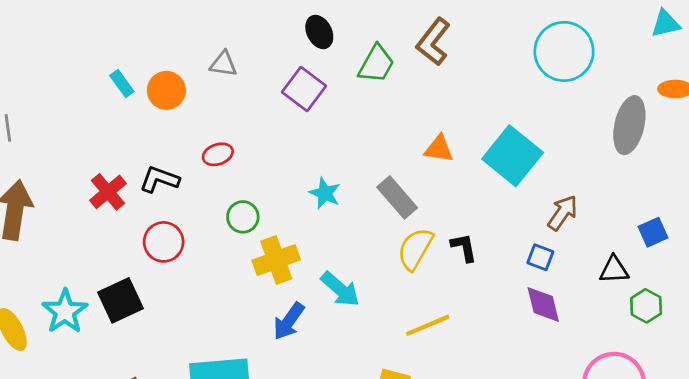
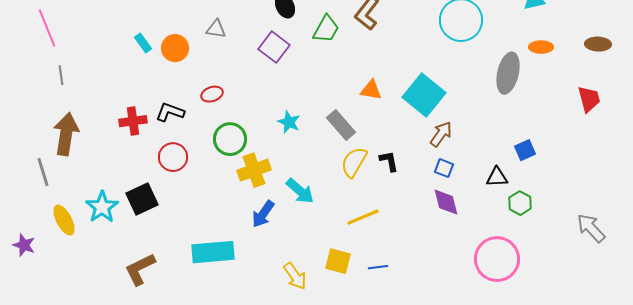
red cross: (108, 192) -> (133, 121), turned 32
brown arrow: (563, 213) -> (441, 134), moved
green circle: (243, 217) -> (230, 139), size x1.4

